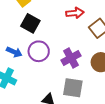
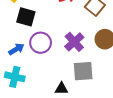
blue arrow: (14, 52) -> (16, 49), turned -42

